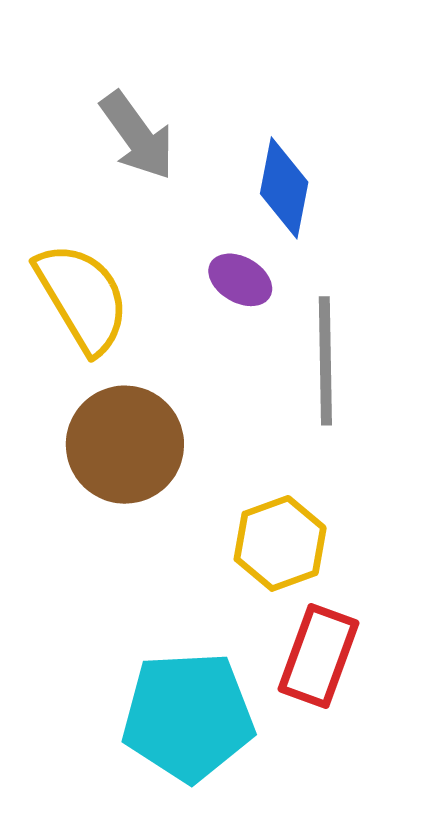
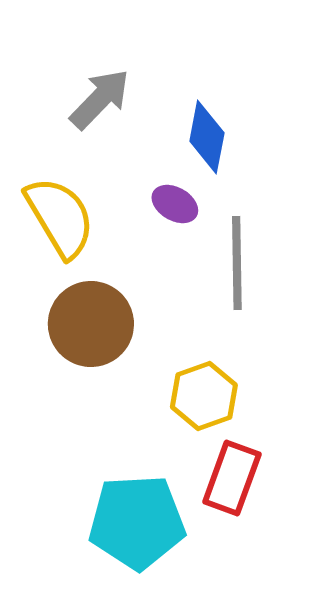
gray arrow: (137, 136) -> (100, 99), turned -100

